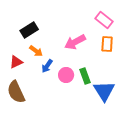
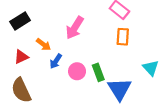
black rectangle: (29, 30) -> (20, 21), moved
pink arrow: (75, 42) -> (75, 28), moved, turned -30

